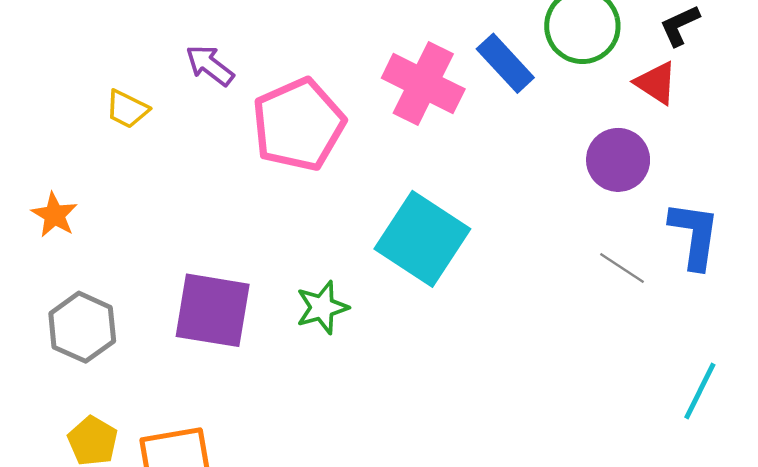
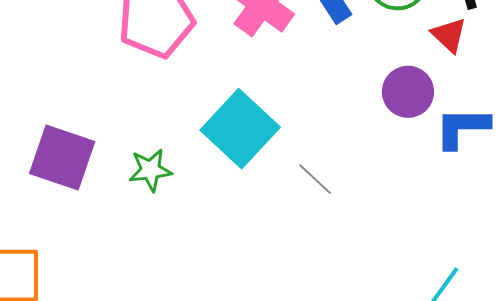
blue L-shape: (694, 235) -> (462, 128), moved, turned -108
gray line: (622, 268) -> (315, 179), moved

